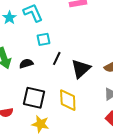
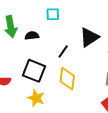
black line: (57, 58) -> (63, 52), moved
black triangle: (81, 69) -> (89, 37), moved

